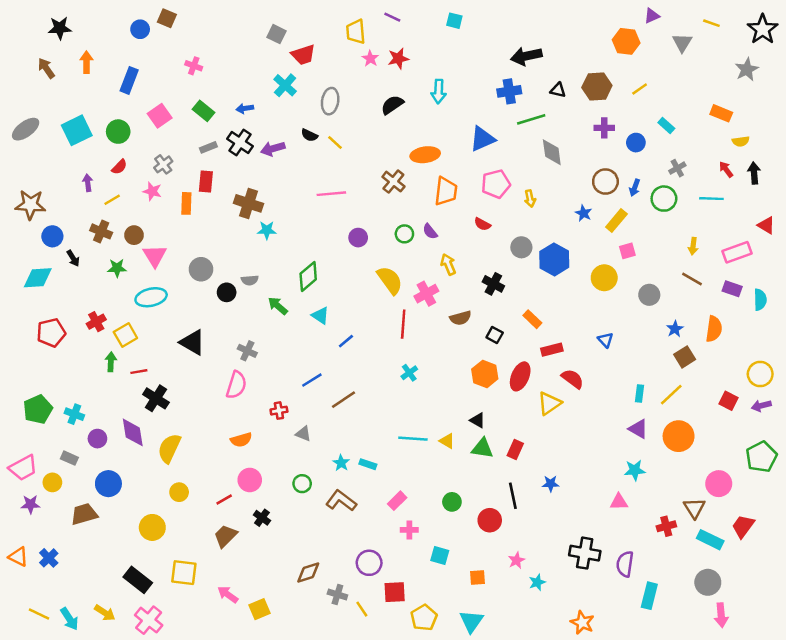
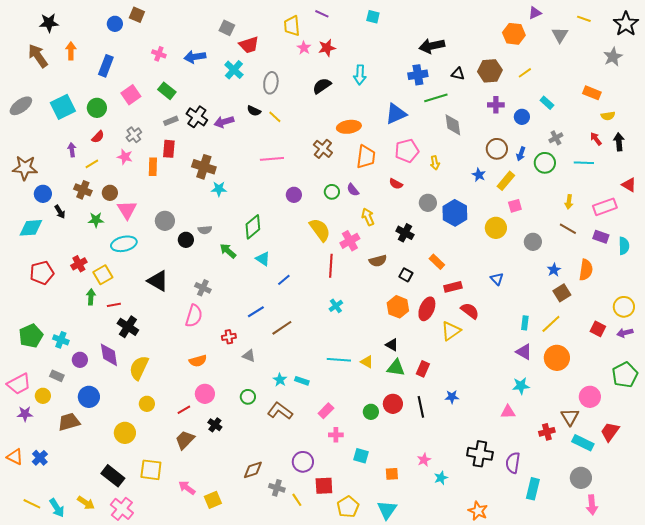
brown arrow: (46, 68) -> (38, 56), size x1.4
blue arrow: (245, 108) -> (195, 57), moved, size x1.5
red circle: (490, 520) -> (393, 404), moved

